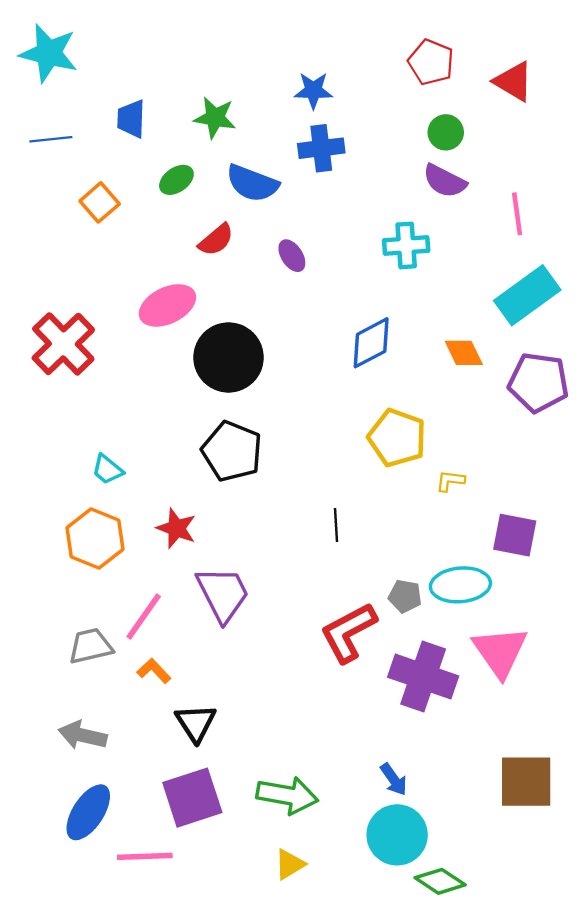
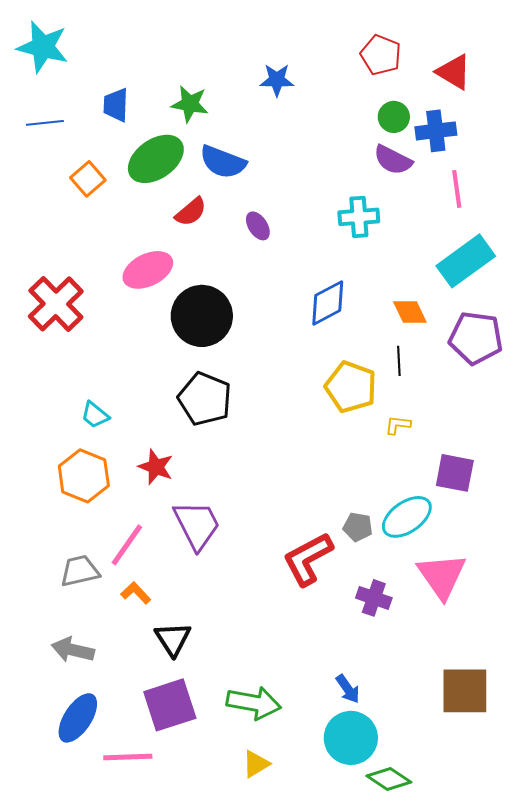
blue cross: (321, 148) -> (436, 131), moved
green ellipse: (176, 180) -> (156, 159), size x1.8
black line: (336, 525) -> (399, 361), moved
cyan ellipse: (460, 585) -> (407, 517), turned -30
purple cross: (423, 677) -> (374, 598), size x0.6

